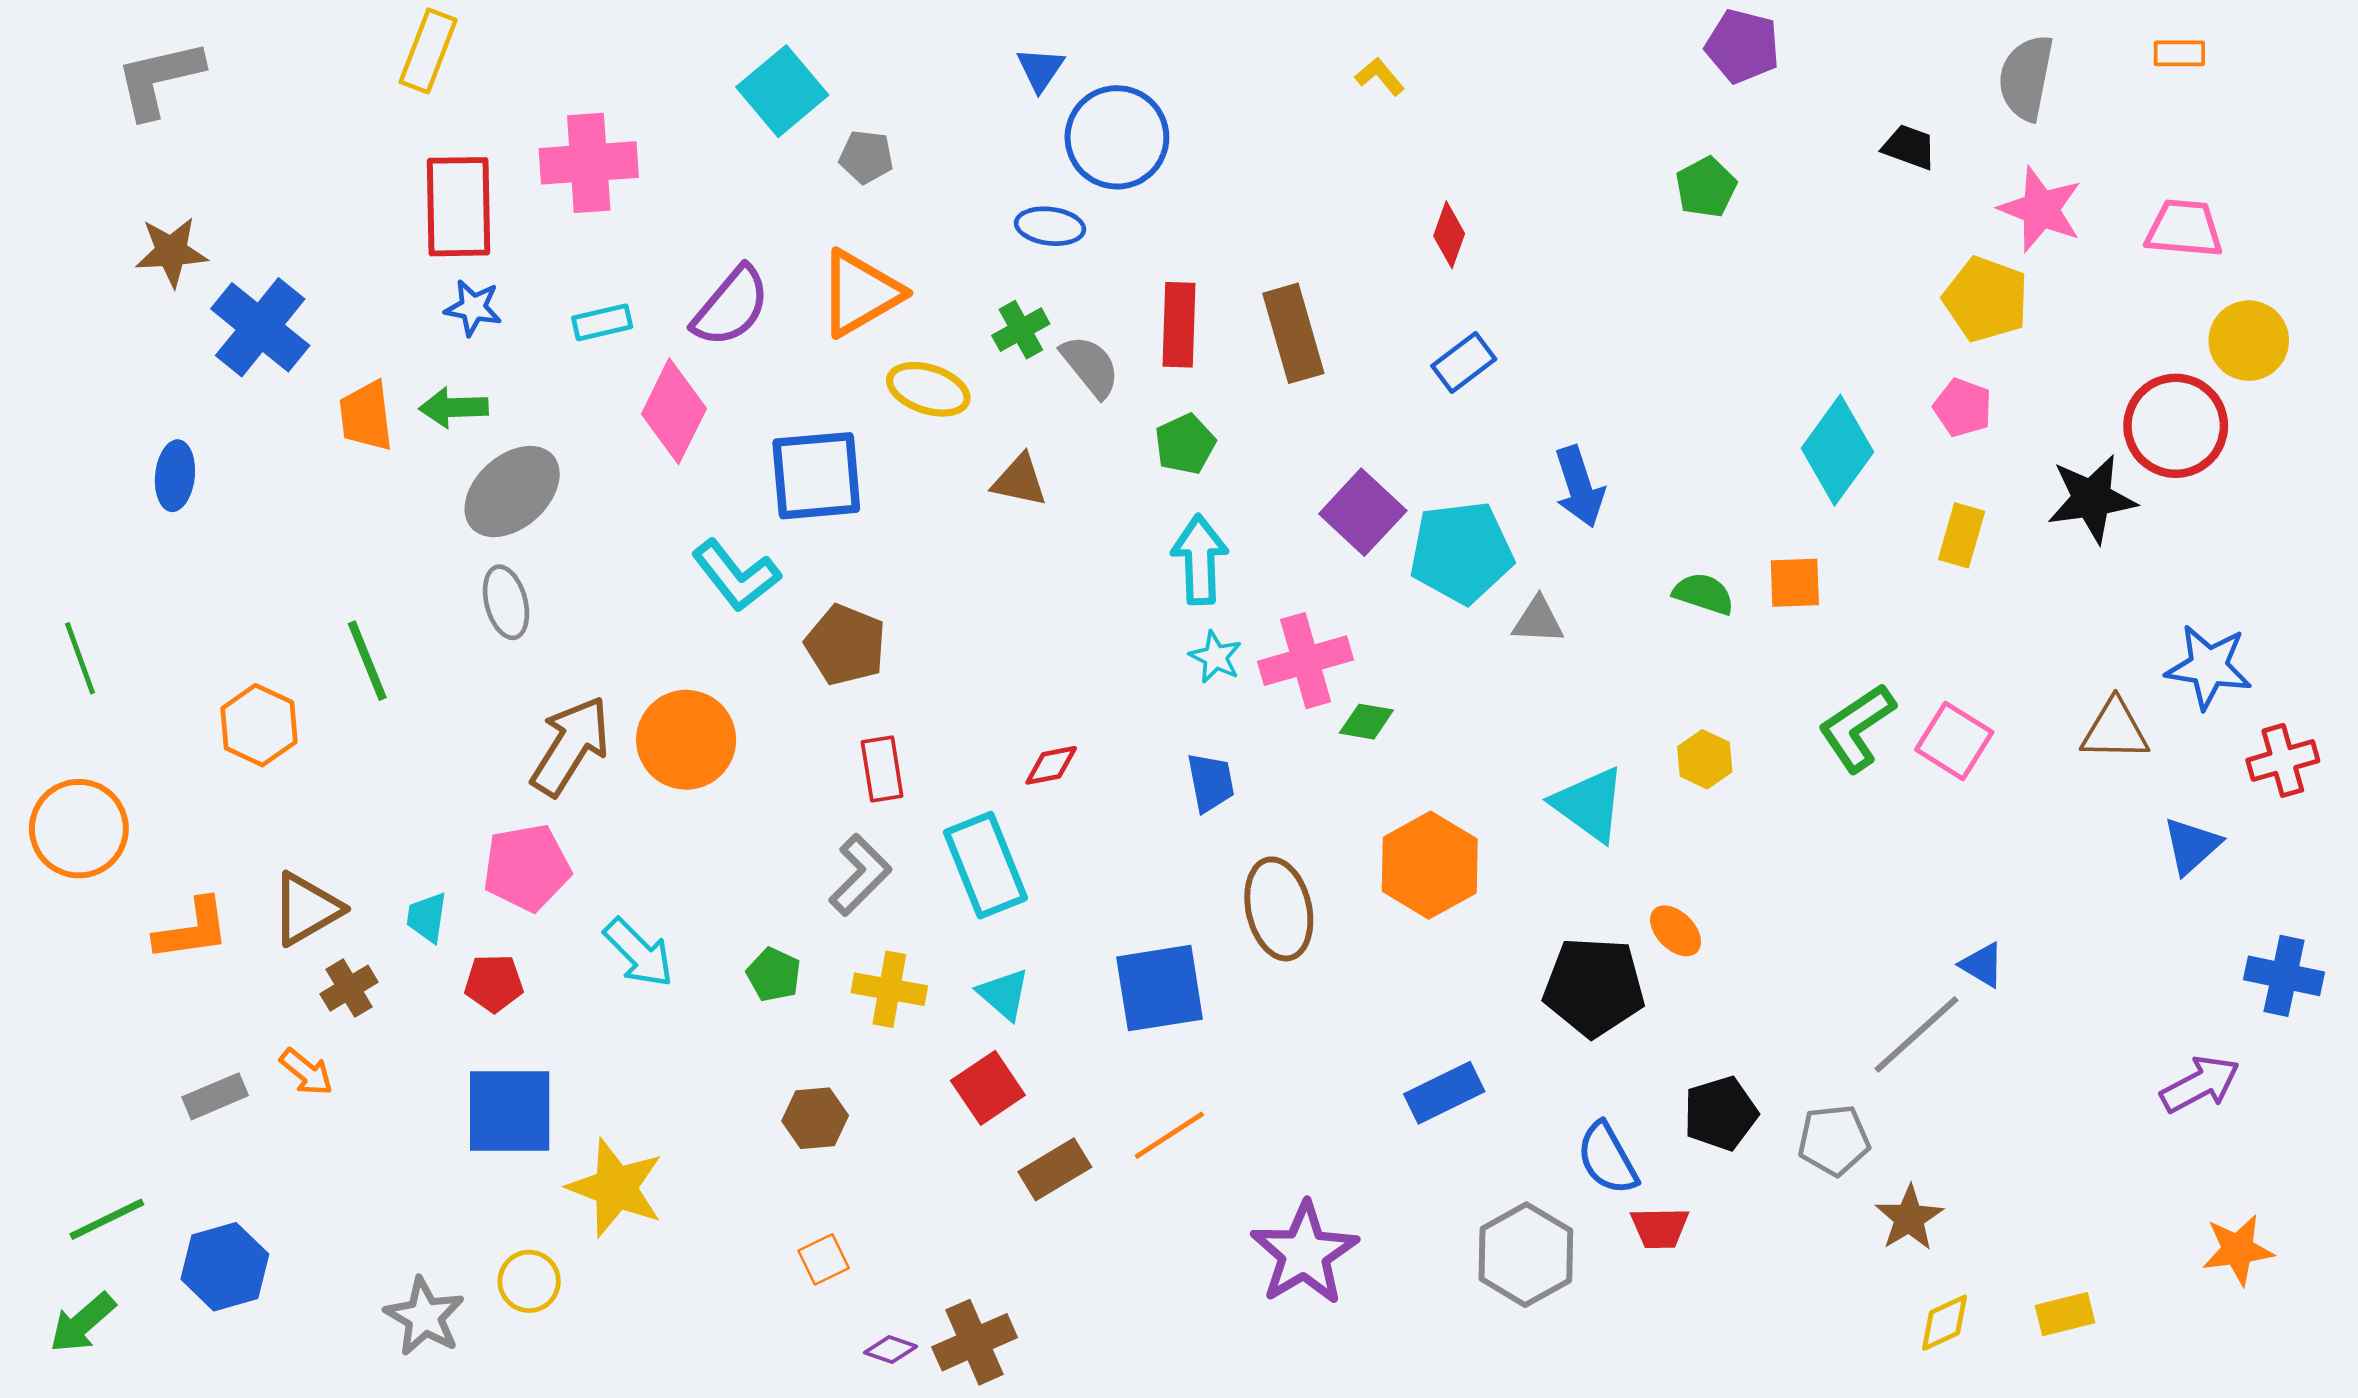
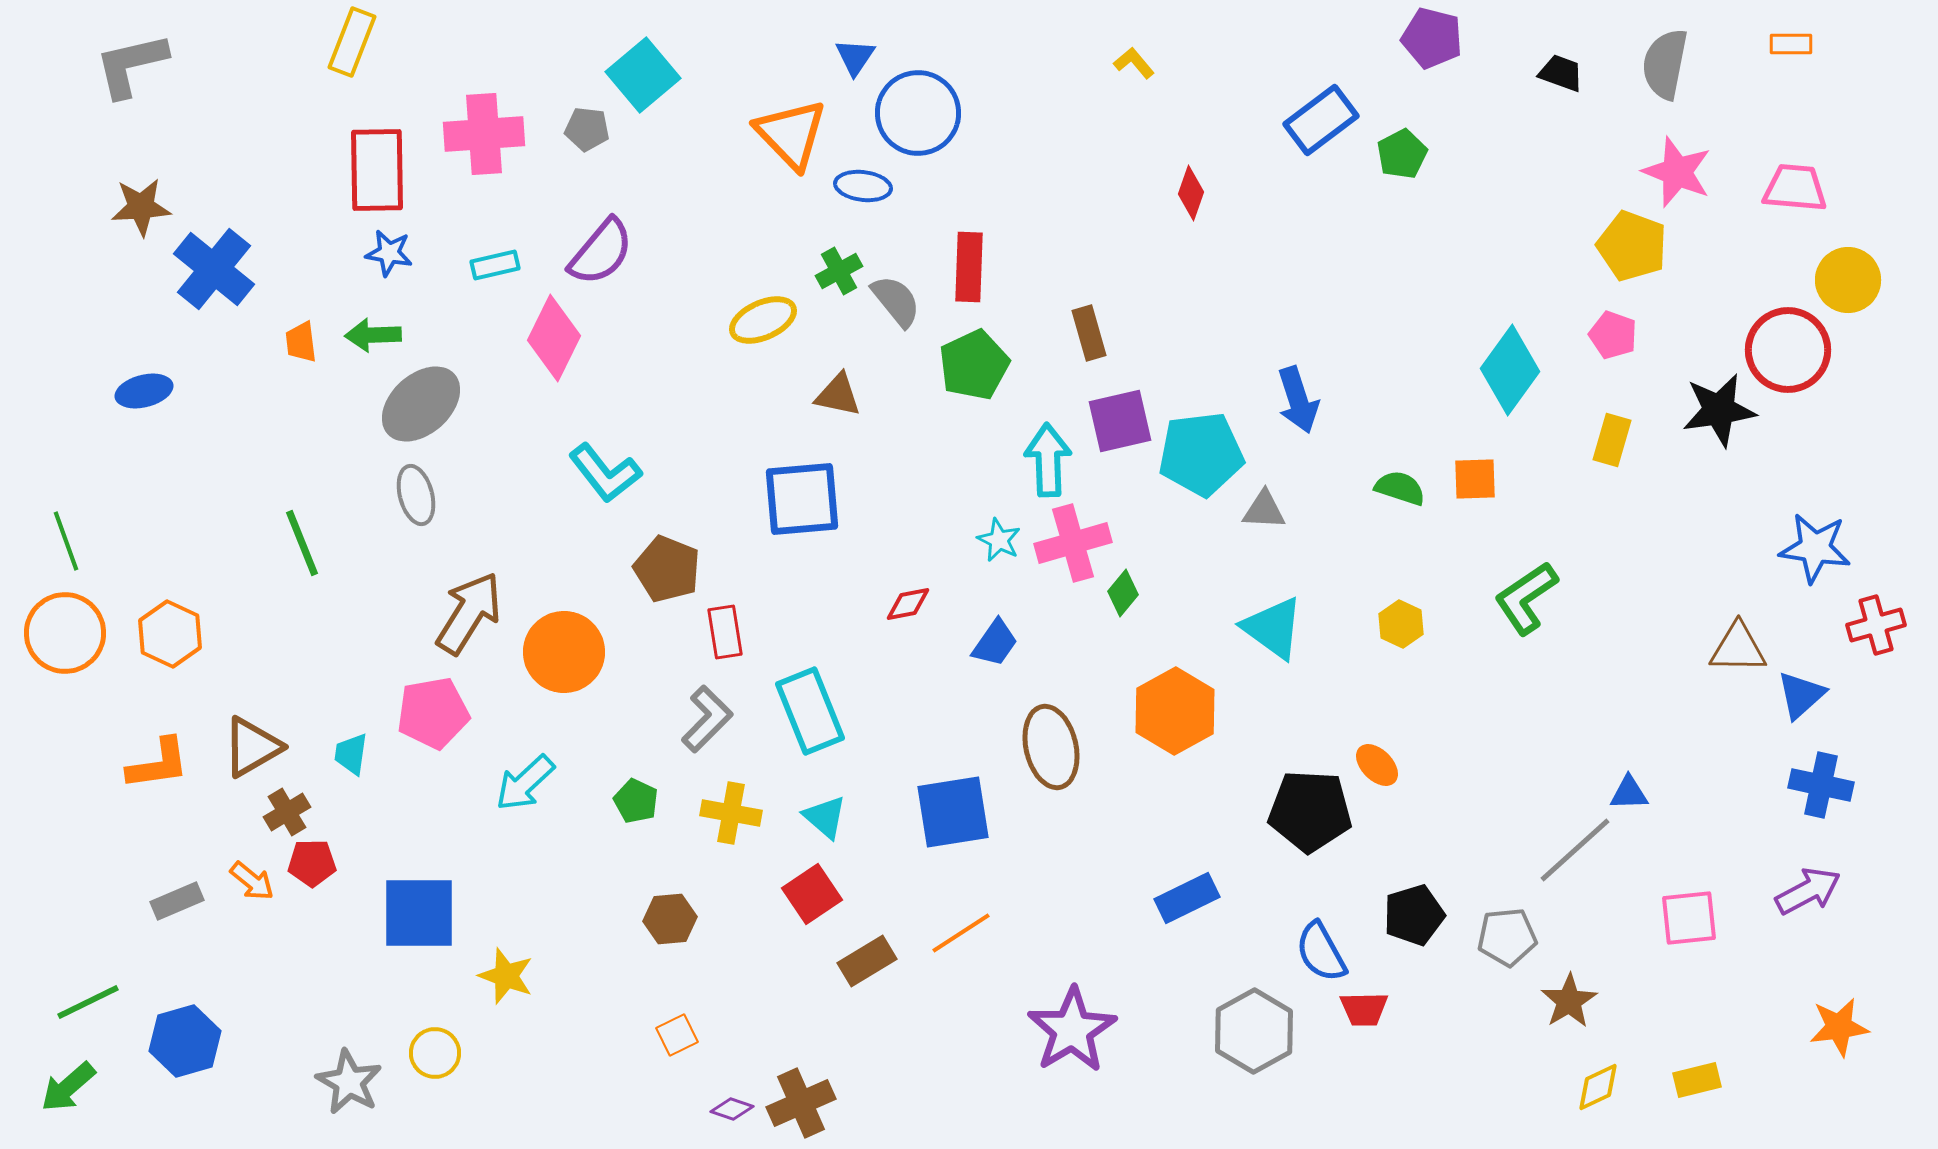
black trapezoid: (1909, 147) -> (1561, 73), moved
gray pentagon: (866, 157) -> (587, 129), moved
orange triangle: (860, 293) -> (791, 134), moved, turned -44
brown rectangle: (1293, 333) -> (1089, 333), moved, size x0.7
blue rectangle: (1464, 362) -> (1321, 120), moved, size x1.4
yellow ellipse: (928, 389) -> (763, 320), turned -42
orange trapezoid: (366, 416) -> (301, 342), size x0.7
green pentagon: (1185, 444) -> (974, 365), size x1.4
blue ellipse: (175, 476) -> (144, 391), turned 70
blue square: (816, 476) -> (802, 499), moved
purple square: (1363, 512) -> (1120, 421), turned 34
cyan arrow: (1200, 560) -> (1048, 460), moved
brown pentagon: (846, 645) -> (667, 569), moved
green diamond: (1366, 722) -> (1123, 593), turned -60
orange hexagon: (259, 725) -> (170, 634), moved
brown triangle: (2115, 730) -> (1738, 648), moved
orange circle: (686, 740) -> (564, 652), moved
pink square: (1954, 741) -> (1689, 918), moved, turned -38
red diamond: (1051, 765) -> (908, 604), moved
blue trapezoid: (1211, 782) -> (995, 643), turned 46
cyan triangle: (1589, 804) -> (1273, 628), moved
orange circle: (79, 829) -> (65, 633), moved
cyan arrow: (639, 953) -> (525, 783), turned 92
blue triangle: (1982, 965) -> (1629, 793), turned -33
blue cross: (2284, 976) -> (1821, 785), moved
red pentagon: (494, 983) -> (312, 863), moved
yellow star: (616, 1188) -> (506, 976), size x0.7

